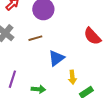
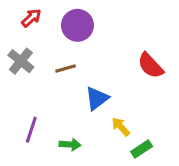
yellow arrow: (72, 77) -> (121, 127), turned 144

